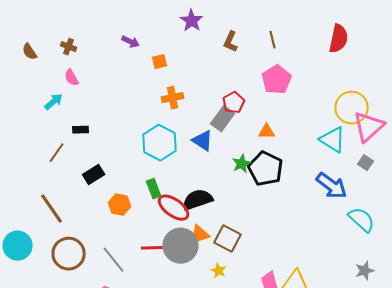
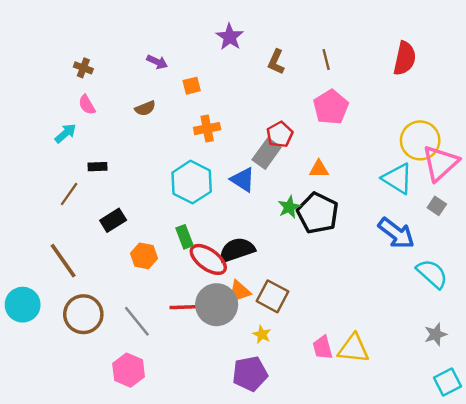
brown semicircle: (30, 52) -> (145, 108), moved, turned -78

